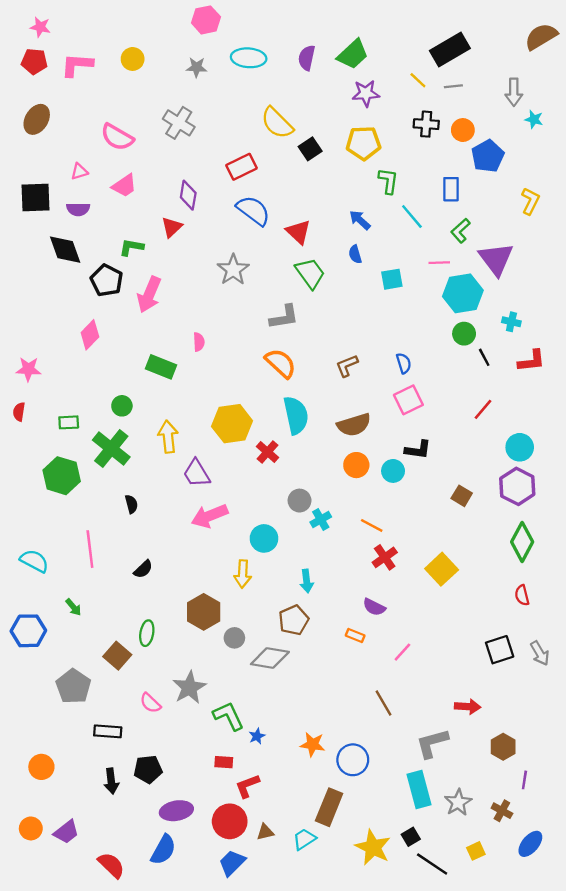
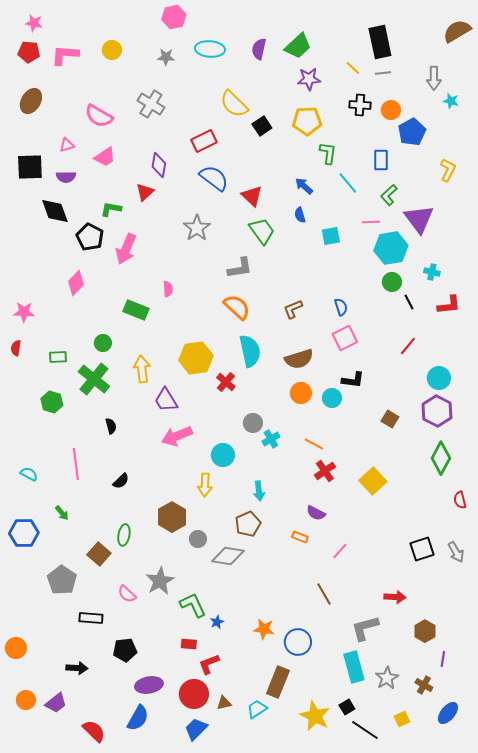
black rectangle: (450, 50) -> (380, 42), turned -72
green hexagon: (62, 476) -> (52, 402), size x0.7
cyan semicircle: (34, 561) -> (29, 474), size x0.7
red semicircle: (522, 595) -> (460, 500), moved
orange circle: (41, 767) -> (16, 648), moved
black arrow: (111, 781) -> (77, 668), moved, turned -80

